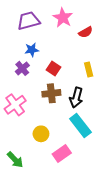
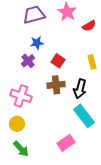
pink cross: (15, 105) -> (21, 96), turned -35
yellow circle: (41, 134) -> (17, 124), moved

